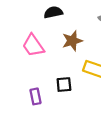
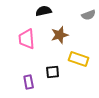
pink trapezoid: (33, 46) -> (27, 39), turned 30

